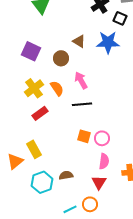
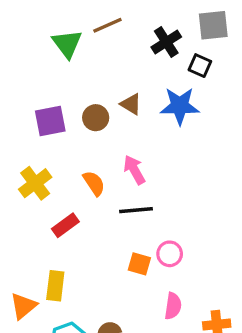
purple square: (31, 51) -> (50, 121), turned -36
brown circle: (61, 58) -> (96, 118), moved
yellow cross: (34, 88) -> (35, 183), moved
pink circle: (102, 138) -> (170, 254), moved
yellow rectangle: (34, 149) -> (55, 286), turned 36

